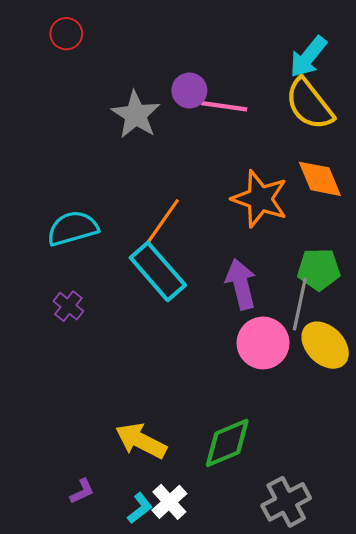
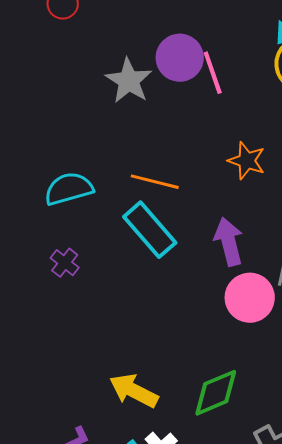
purple circle: (189, 90) -> (180, 58), size x1.4
pink line: (224, 106) -> (213, 73), turned 63
orange star: (260, 199) -> (247, 161), size x0.7
orange line: (163, 221) -> (155, 182), turned 69

